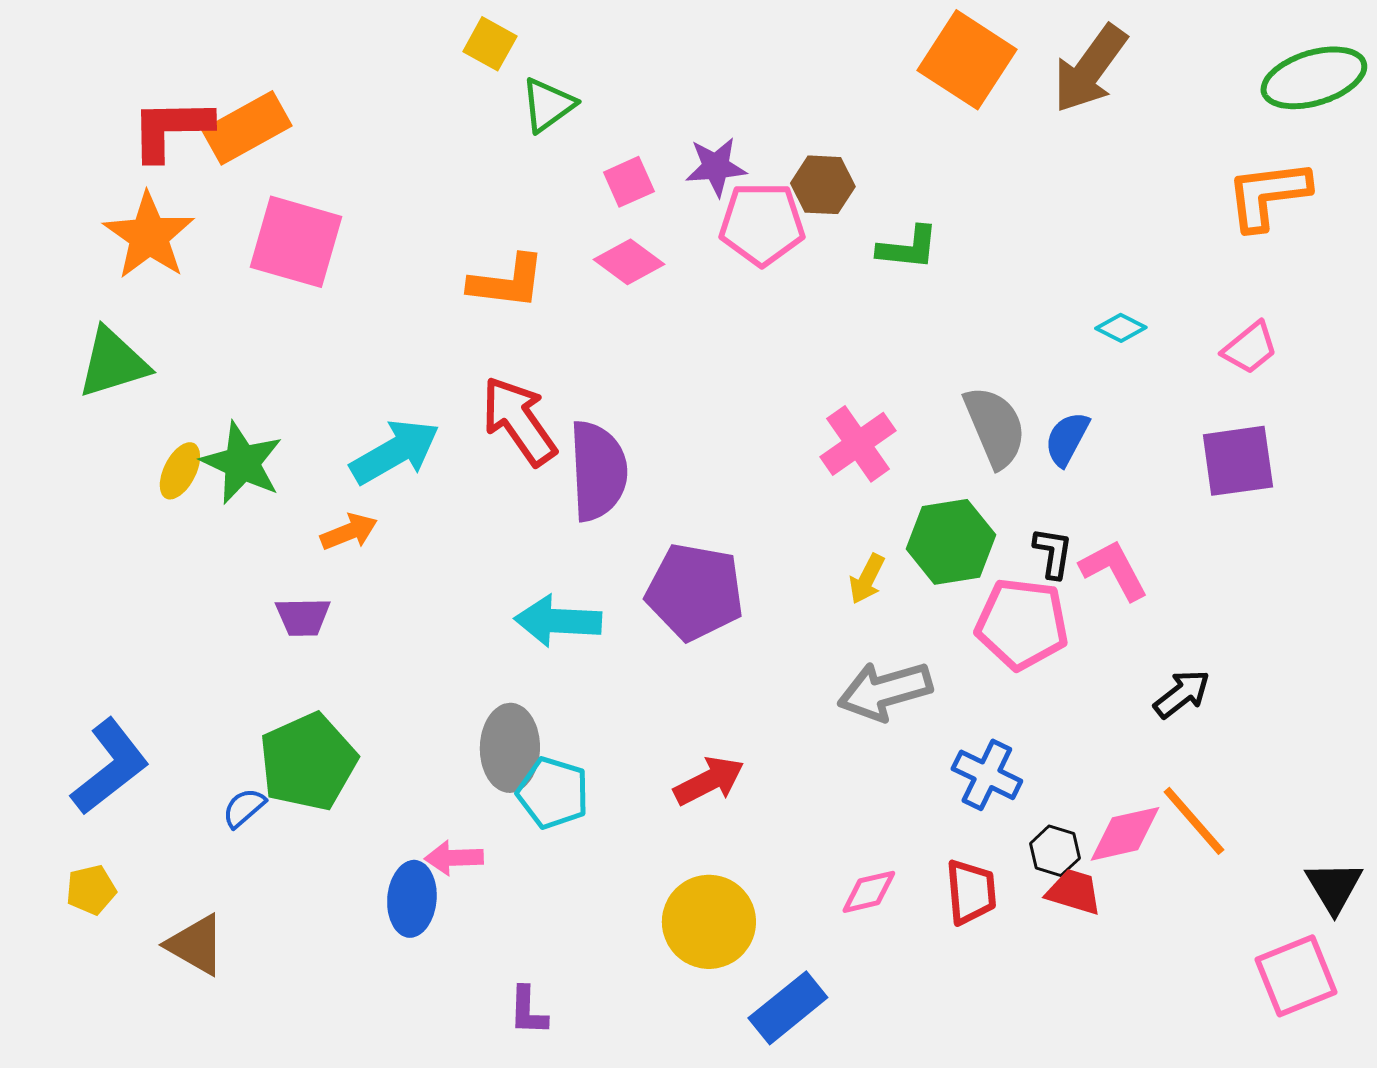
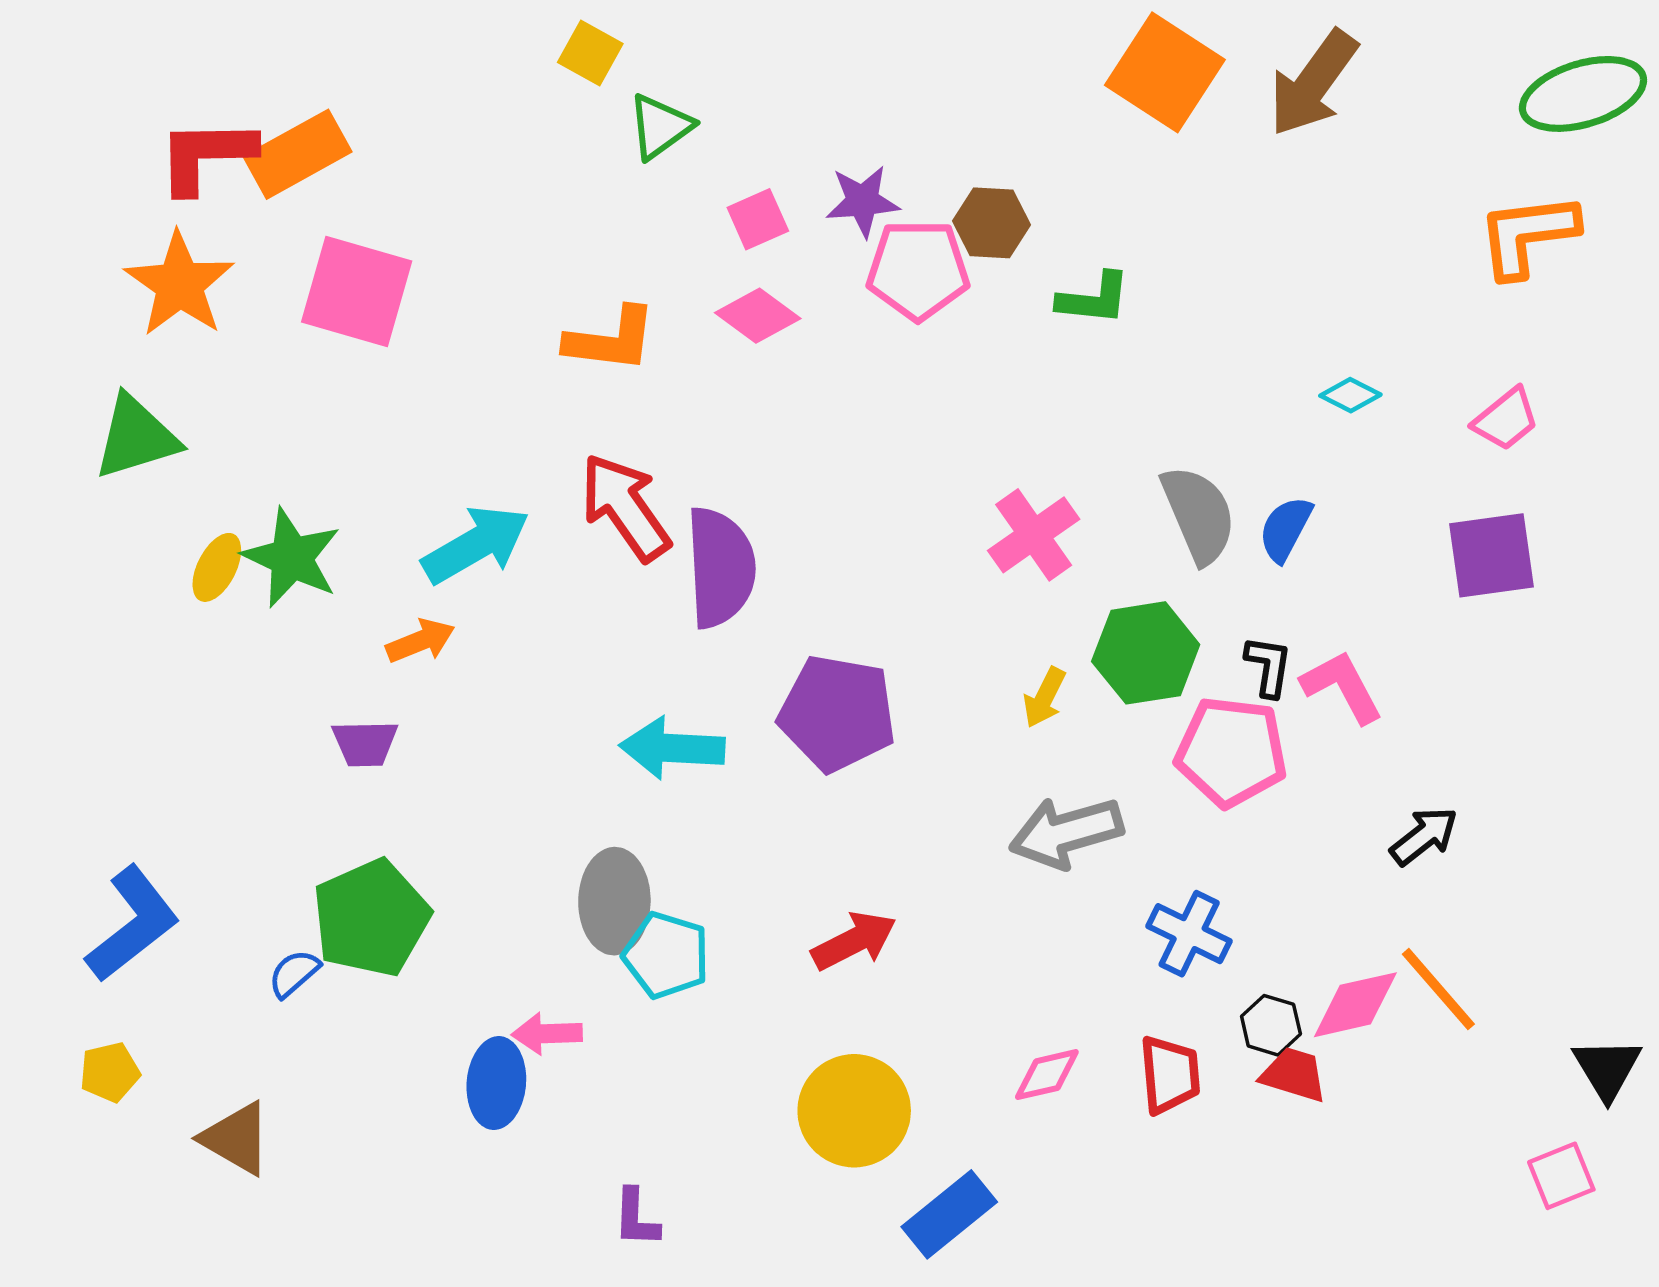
pink square: (1296, 976) -> (1561, 1176), size x0.7

